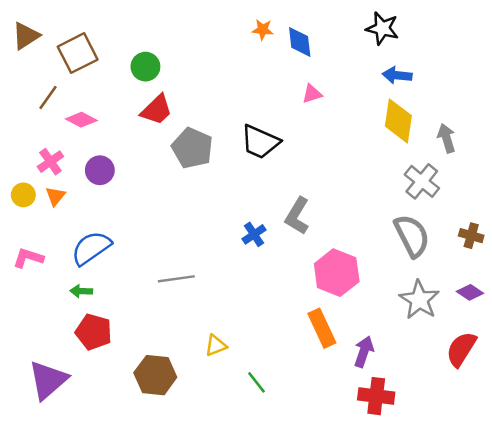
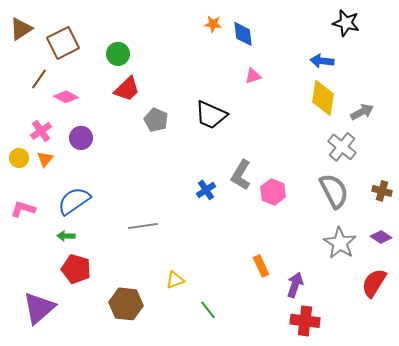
black star: (382, 28) -> (346, 23), moved
gray arrow: (446, 138) -> (362, 112), turned 80
gray pentagon: (192, 148) -> (156, 120), size x0.7
pink hexagon: (337, 273) -> (273, 192), moved, size x0.7
orange rectangle: (322, 328) -> (261, 266), size x0.7

